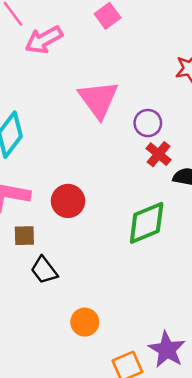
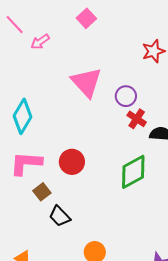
pink arrow: (44, 40) -> (40, 42), size x0.7
brown square: (24, 236) -> (42, 192), turned -30

